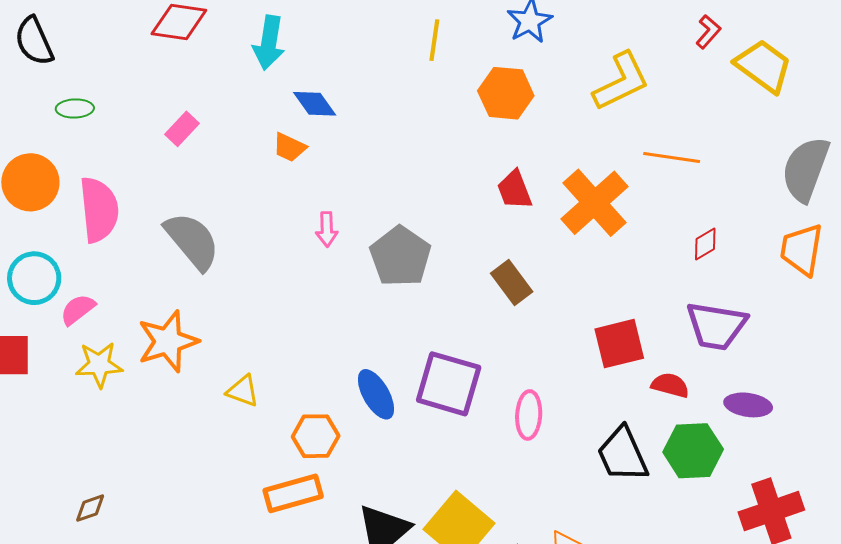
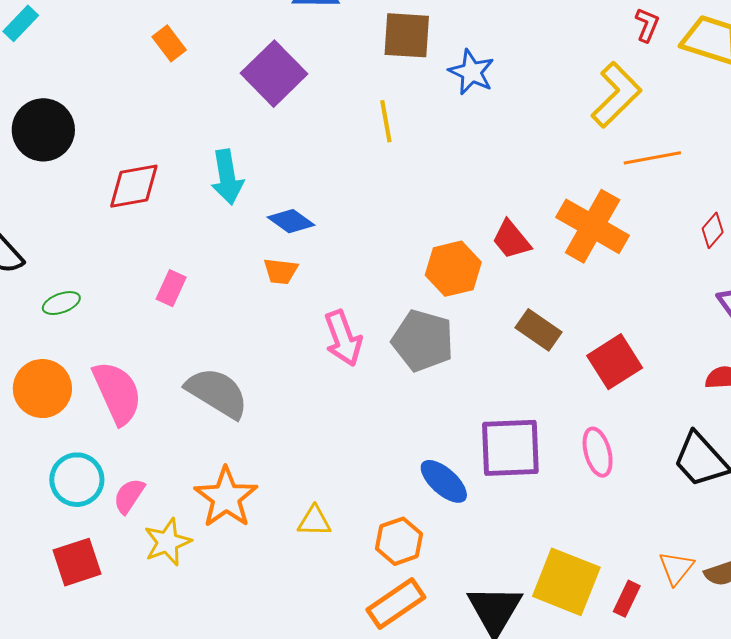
yellow L-shape: (621, 81) -> (616, 95), moved
orange hexagon: (506, 93) -> (453, 269), moved
pink arrow: (327, 229) -> (343, 338), size x1.6
red square: (619, 344) -> (615, 362), moved

